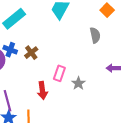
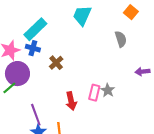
blue cross: (10, 50) -> (33, 48), moved
pink rectangle: (59, 73) -> (94, 93), moved

